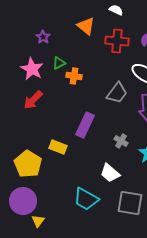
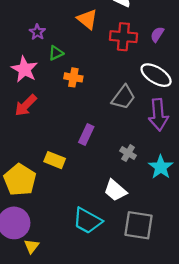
green triangle: (59, 63) -> (56, 53), moved
purple rectangle: (85, 125) -> (86, 134), size x0.7

